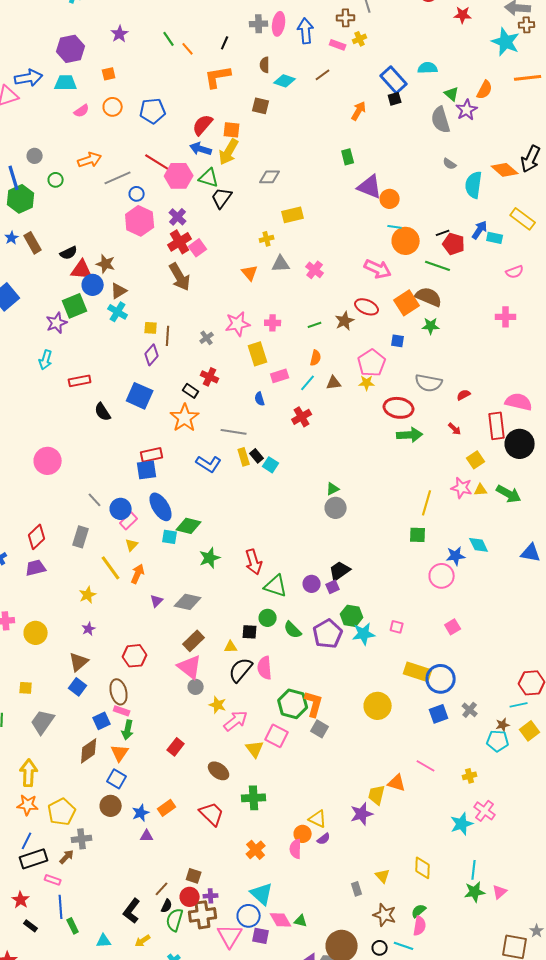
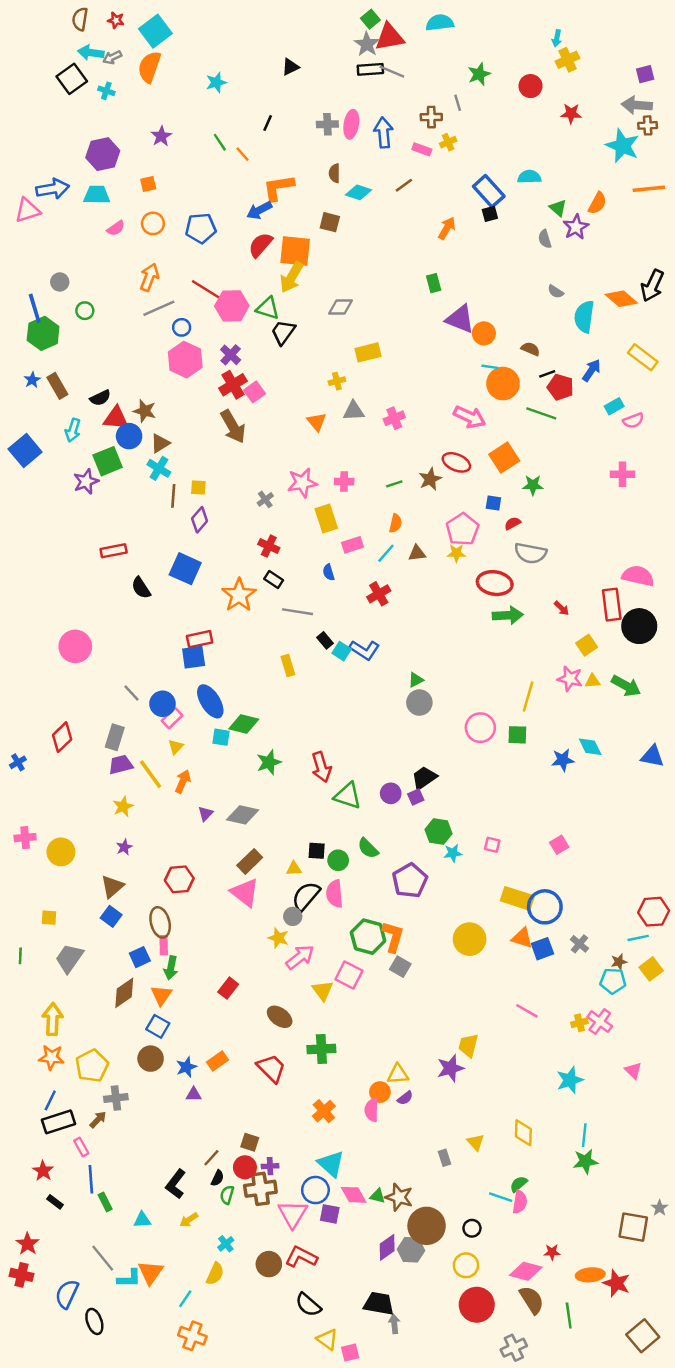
black line: (225, 43) -> (268, 123), moved
gray semicircle: (441, 120) -> (545, 239), size x0.6
orange square: (232, 130) -> (295, 251), size x1.6
blue arrow: (201, 149) -> (259, 210), moved, turned -45
orange arrow: (90, 160) -> (149, 277), moved, turned -50
cyan rectangle: (495, 238) -> (614, 406), moved, turned -42
pink cross: (315, 270) -> (394, 418), turned 30
brown semicircle: (429, 297) -> (530, 349), moved, size x0.6
brown line: (168, 336) -> (173, 496), moved
cyan arrow: (46, 360) -> (73, 430), moved
black rectangle: (191, 391) -> (274, 579), moved
red semicircle: (464, 395) -> (513, 523), moved
yellow rectangle: (244, 457) -> (288, 666), moved
blue L-shape: (209, 464) -> (364, 650), moved
purple trapezoid: (36, 568) -> (121, 765), moved
pink circle: (442, 576) -> (480, 728), moved
green circle: (268, 618) -> (338, 860), moved
purple pentagon: (328, 634) -> (410, 881), moved
cyan star: (364, 634) -> (453, 853), size x0.7
gray circle: (196, 687) -> (293, 916), moved
pink rectangle: (122, 711) -> (164, 945), turned 70
orange triangle: (397, 783) -> (522, 938), moved
pink cross: (485, 811) -> (600, 1022), moved
yellow triangle: (318, 819) -> (398, 1074), turned -30
pink rectangle: (53, 880) -> (81, 1147), turned 42
pink triangle: (500, 892) -> (633, 1071), moved, turned -35
brown star: (385, 915) -> (399, 1197), moved
green semicircle: (175, 920) -> (227, 1195), size x0.7
cyan line: (404, 946) -> (501, 1197), moved

